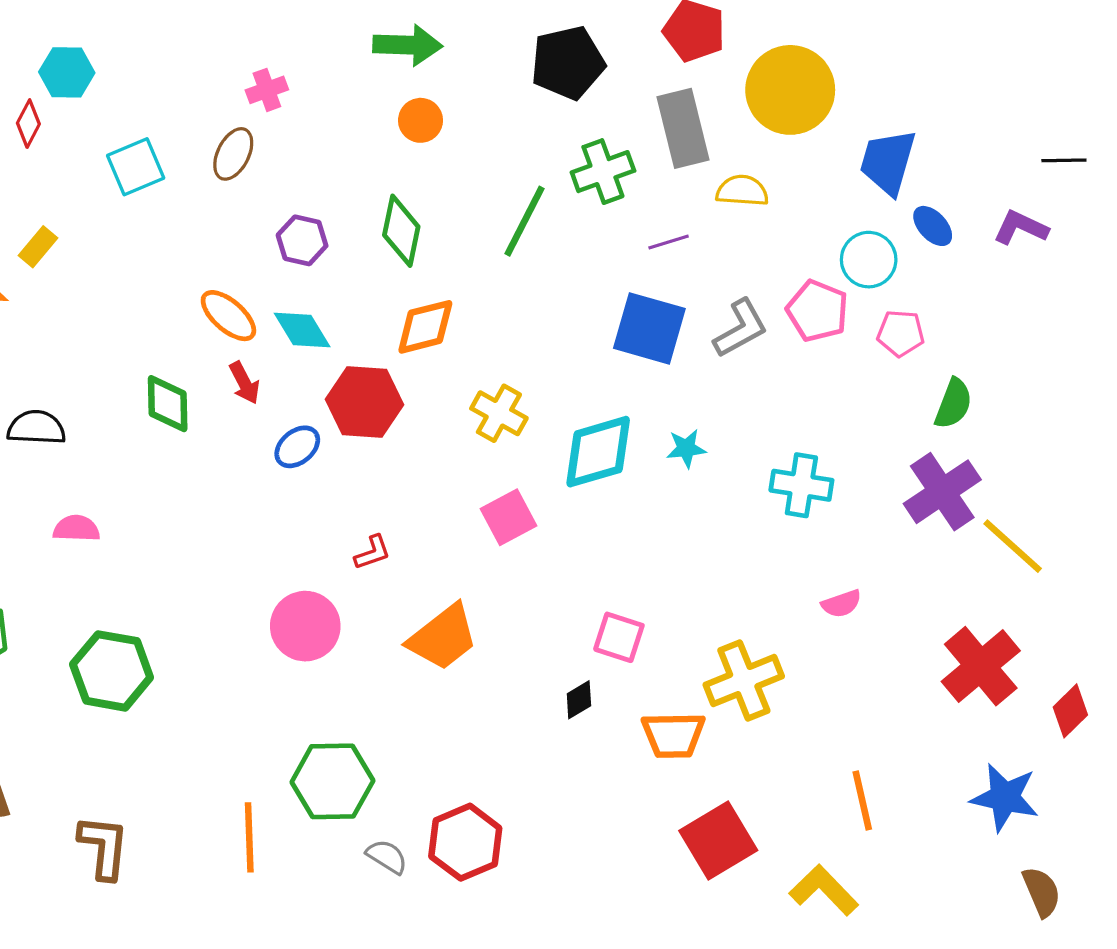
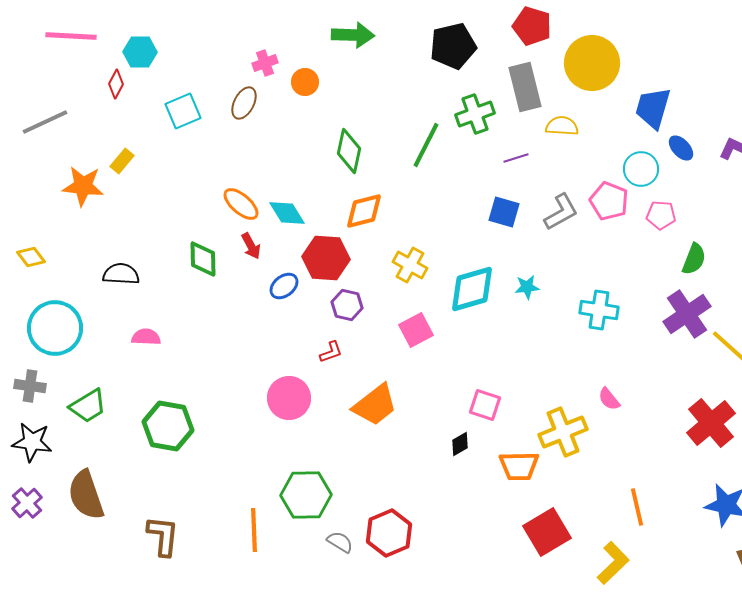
orange circle: (421, 120) -> (305, 82), moved
purple hexagon: (302, 240) -> (347, 305), moved
blue square: (649, 328) -> (504, 212), size x0.7
pink semicircle: (841, 604) -> (609, 399), moved, turned 70
yellow L-shape: (824, 890) -> (613, 563), turned 90

